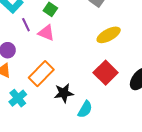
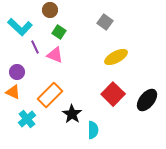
black star: (64, 93) -> (72, 114), turned -30
cyan semicircle: (85, 109) -> (93, 130), turned -30

